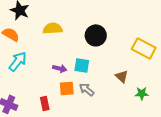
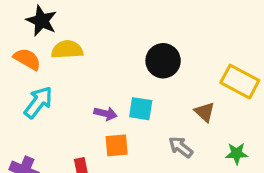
yellow semicircle: (53, 28) -> (67, 50), moved
brown triangle: (122, 76) -> (205, 112), moved
gray arrow: (87, 89) -> (181, 147), moved

